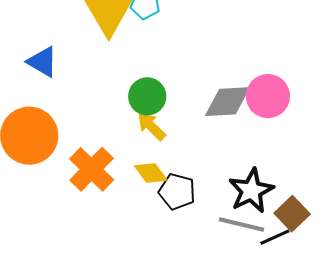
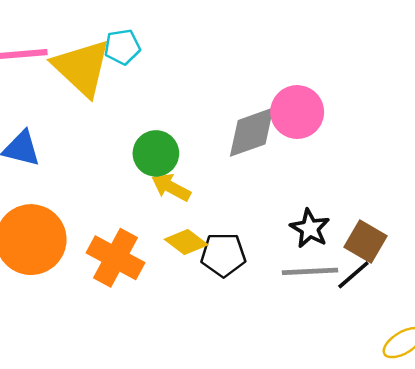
black star: (251, 191) -> (310, 228), size x0.7

